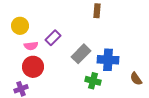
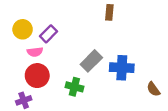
purple rectangle: (53, 38) -> (48, 34), moved
green cross: (93, 81) -> (74, 87), moved

